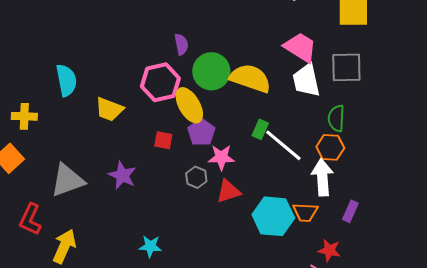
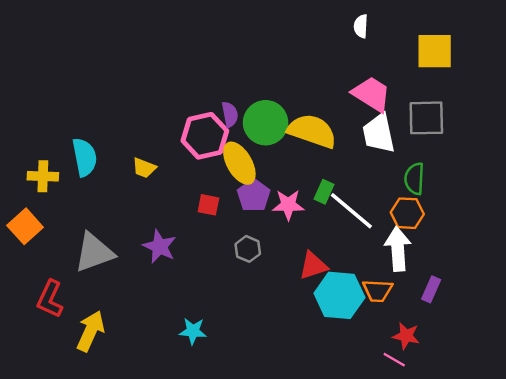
purple semicircle: (181, 44) -> (230, 114), moved
cyan semicircle: (66, 80) -> (85, 157), moved
yellow trapezoid: (109, 109) -> (144, 168), size x0.7
pink star: (221, 157) -> (288, 205), moved
red triangle: (228, 191) -> (313, 266), moved

